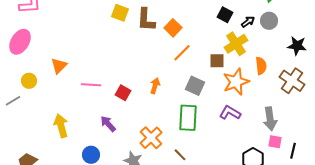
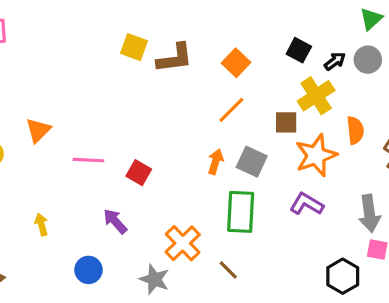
brown L-shape: (146, 20) -> (175, 58), turned -100
orange square: (173, 28) -> (236, 63), moved
orange arrow: (155, 86) -> (216, 162), moved
yellow arrow: (61, 126) -> (41, 224), size x0.6

